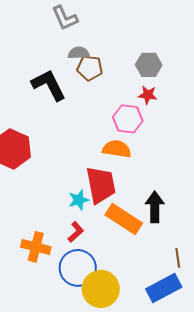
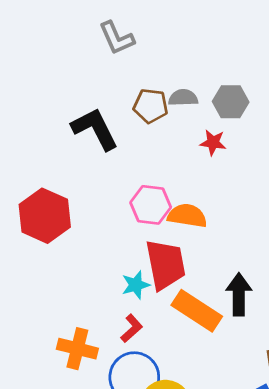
gray semicircle: (79, 53) -> (183, 98), moved
red star: (148, 95) -> (213, 142), moved
pink hexagon: (128, 119) -> (151, 205), moved

